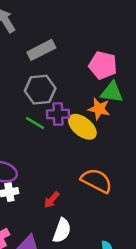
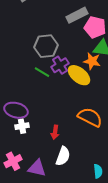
gray rectangle: (41, 50) -> (77, 15), moved
purple cross: (58, 114) -> (60, 65), turned -30
red arrow: (52, 200) -> (55, 132), turned -32

